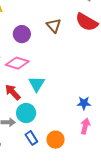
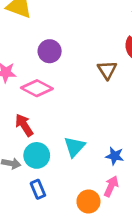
brown triangle: (54, 26) -> (107, 70), moved
cyan triangle: (37, 84) -> (74, 147), moved
orange circle: (55, 140) -> (88, 201), moved

